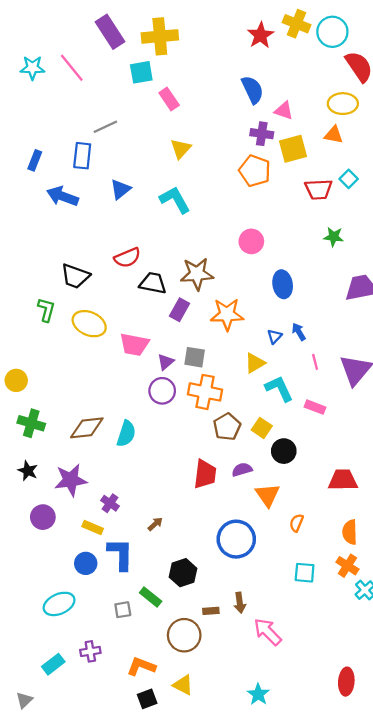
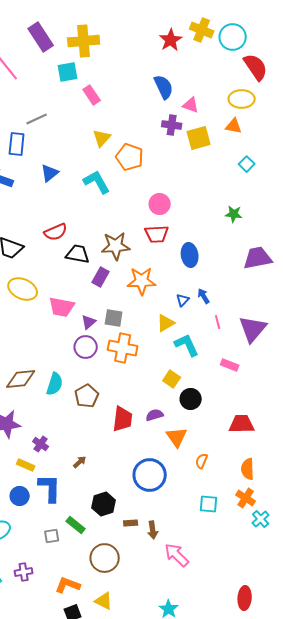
orange pentagon: (255, 171) -> (130, 157), moved
red trapezoid: (319, 189) -> (157, 234), moved
pink circle: (251, 241) -> (160, 204), moved
pink rectangle: (315, 407) -> (230, 365), moved
brown pentagon: (227, 427) -> (87, 396), moved
brown rectangle: (211, 611) -> (131, 523), moved

